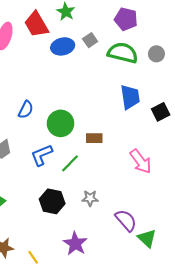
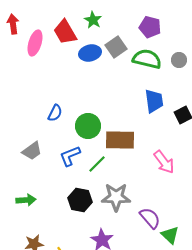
gray square: (90, 40) -> (116, 47), size x1.5
brown rectangle: (94, 138) -> (120, 140), size x1.8
gray star: (90, 198) -> (116, 197), size x1.8

